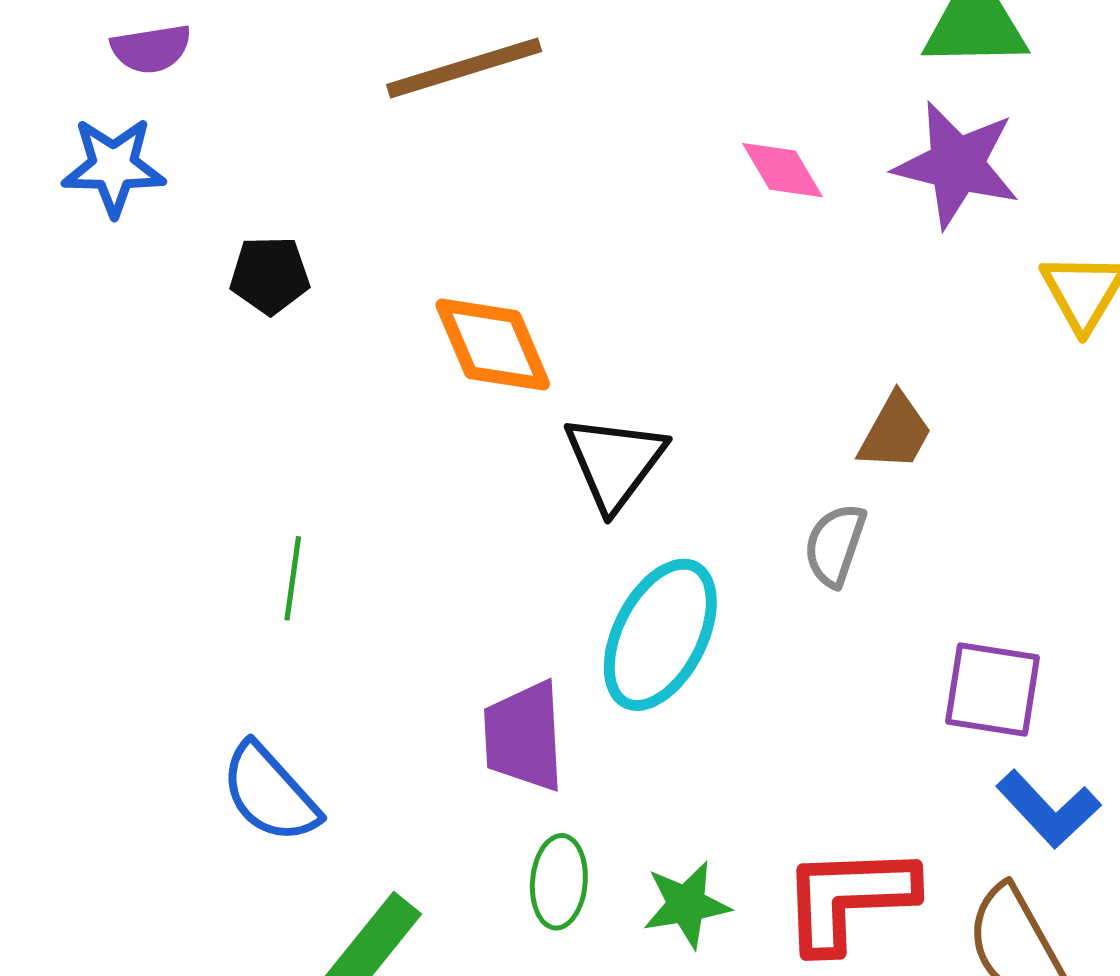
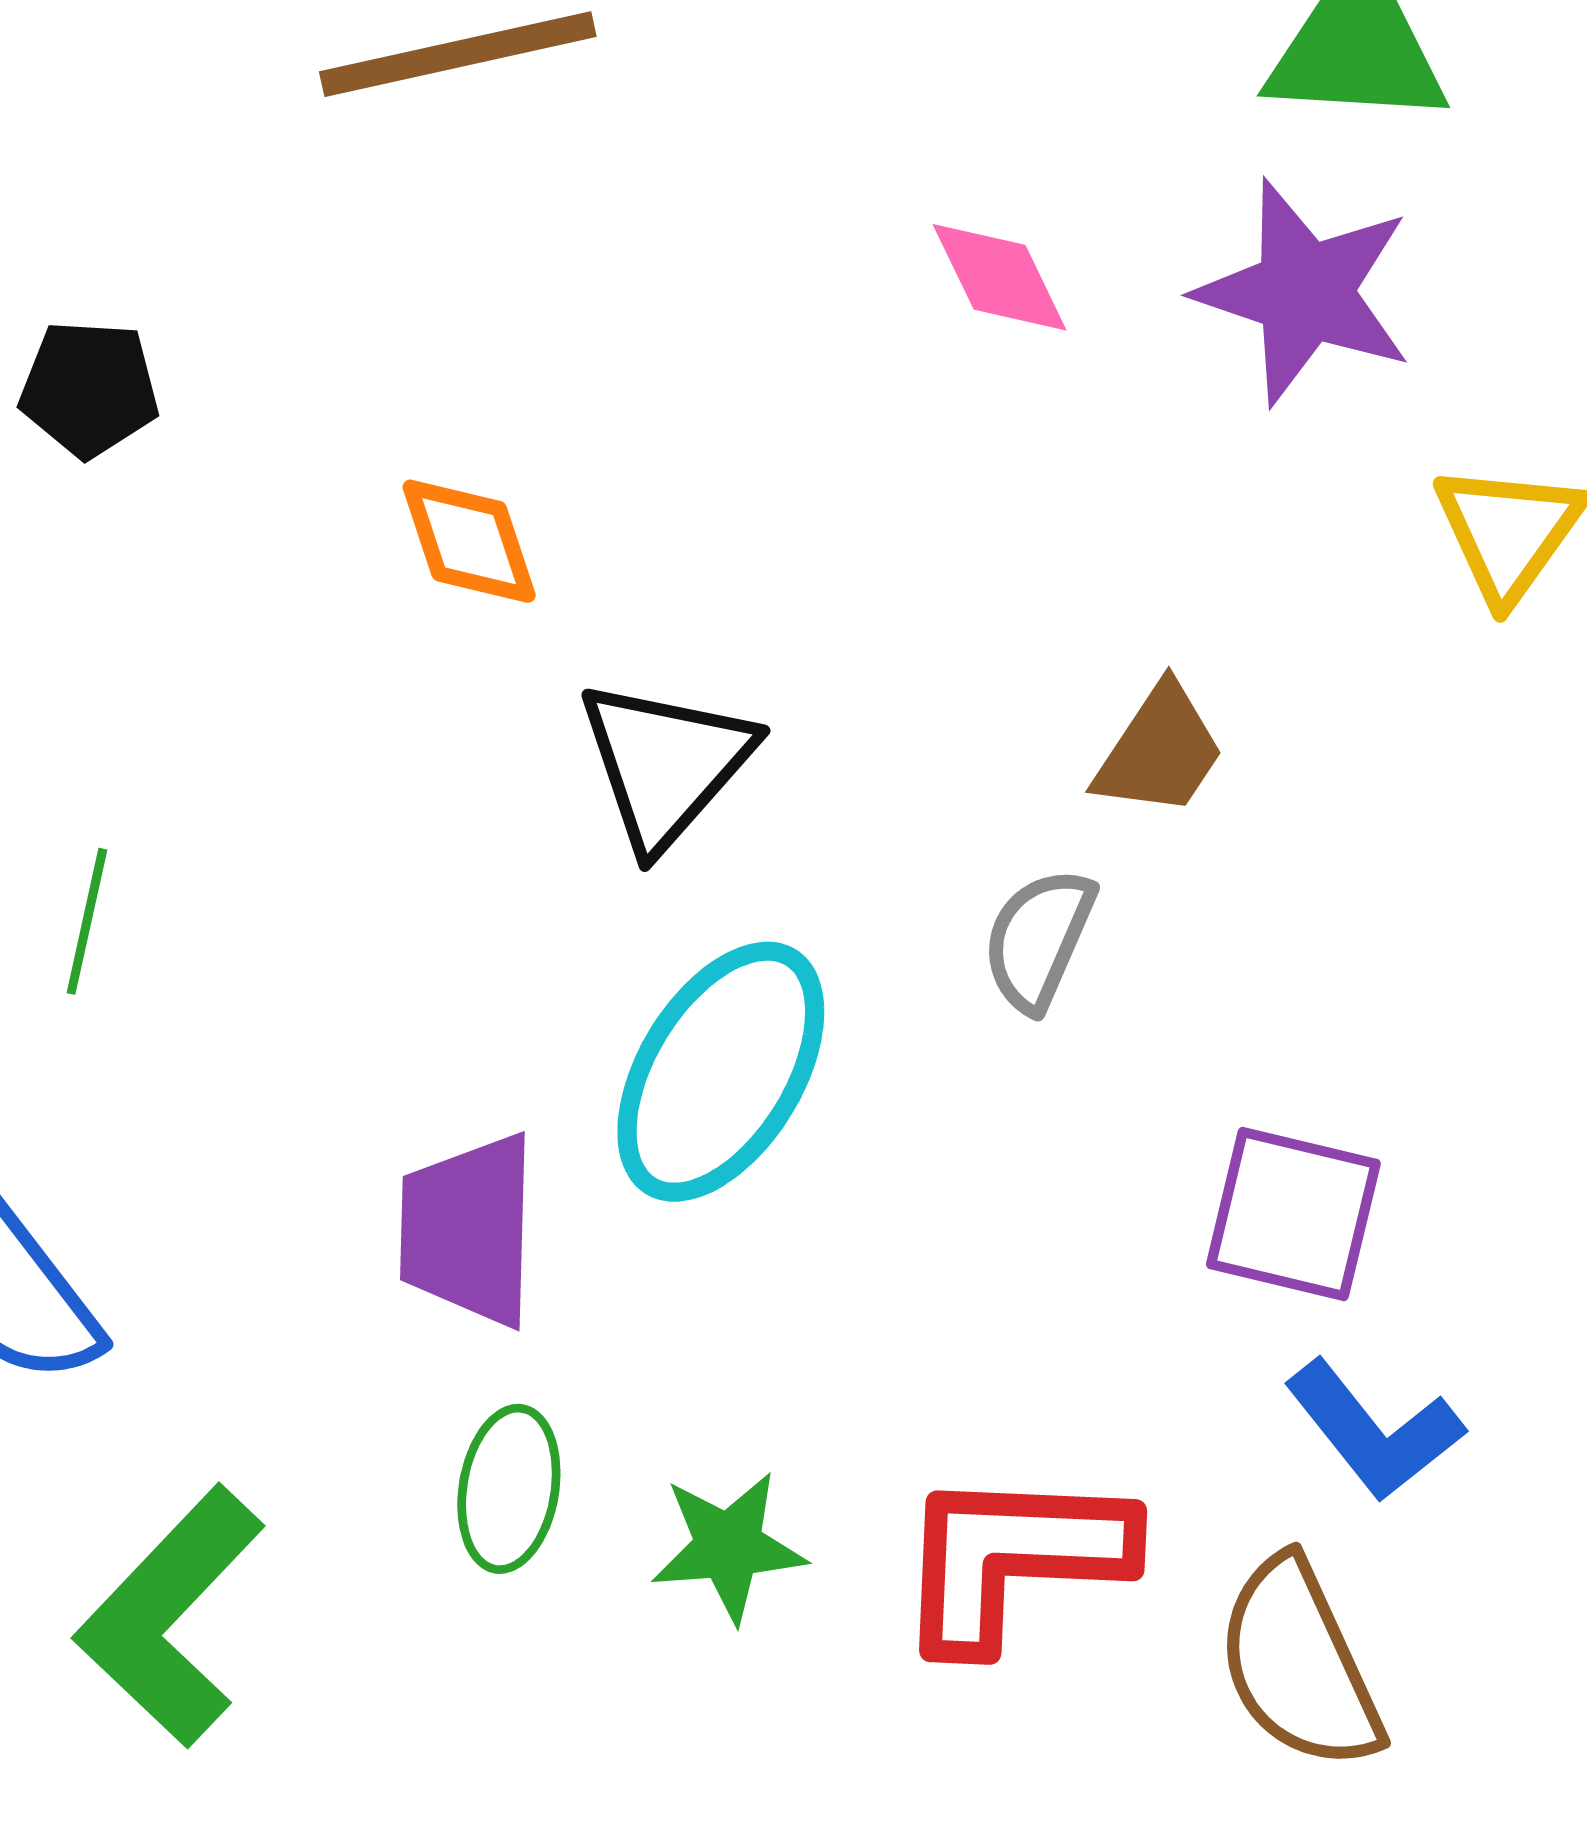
orange diamond: (493, 345) -> (469, 541), size x0.7

